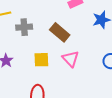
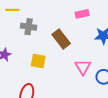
pink triangle: (71, 59) -> (83, 67), moved

